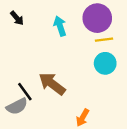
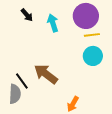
black arrow: (17, 18) -> (27, 15), moved
gray semicircle: (17, 106) -> (15, 94), turned -60

